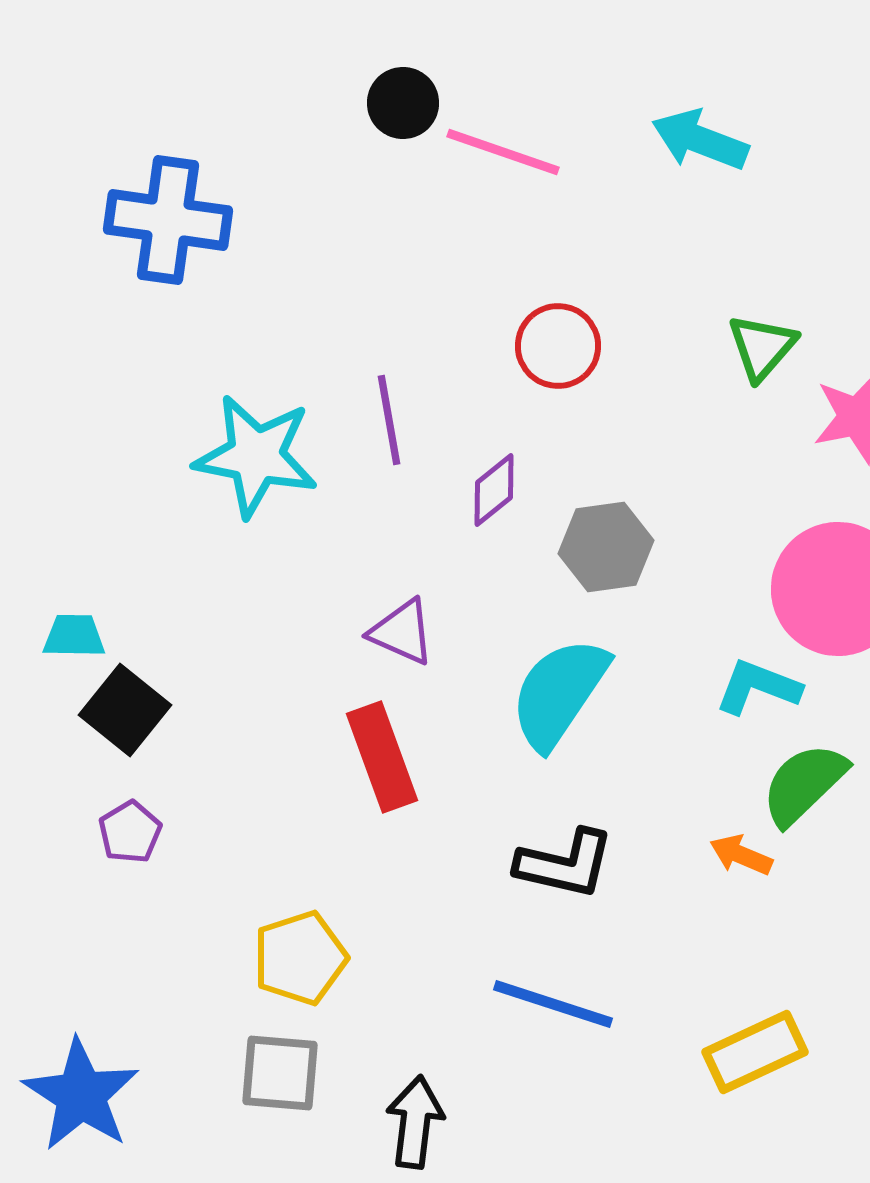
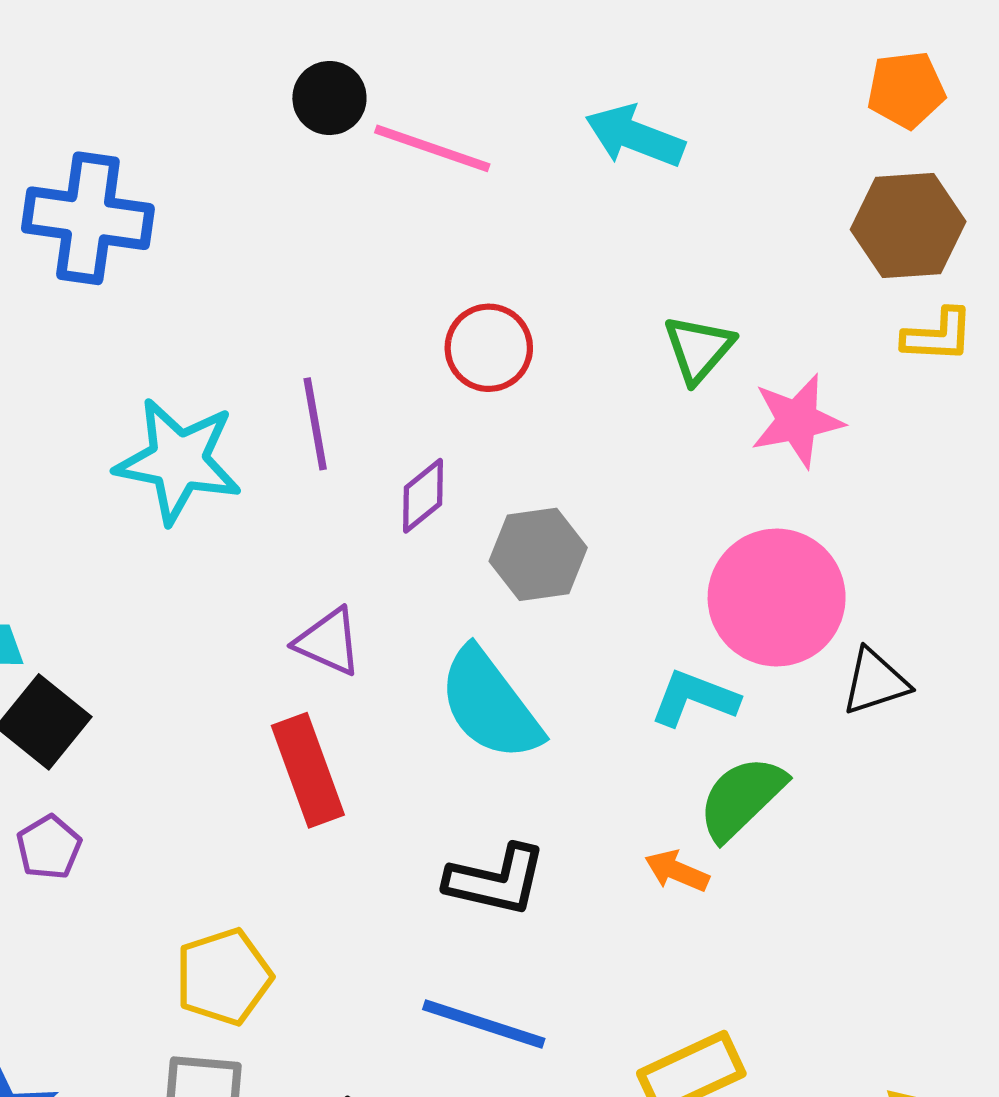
cyan semicircle: (559, 693) -> (490, 704), turned -71

